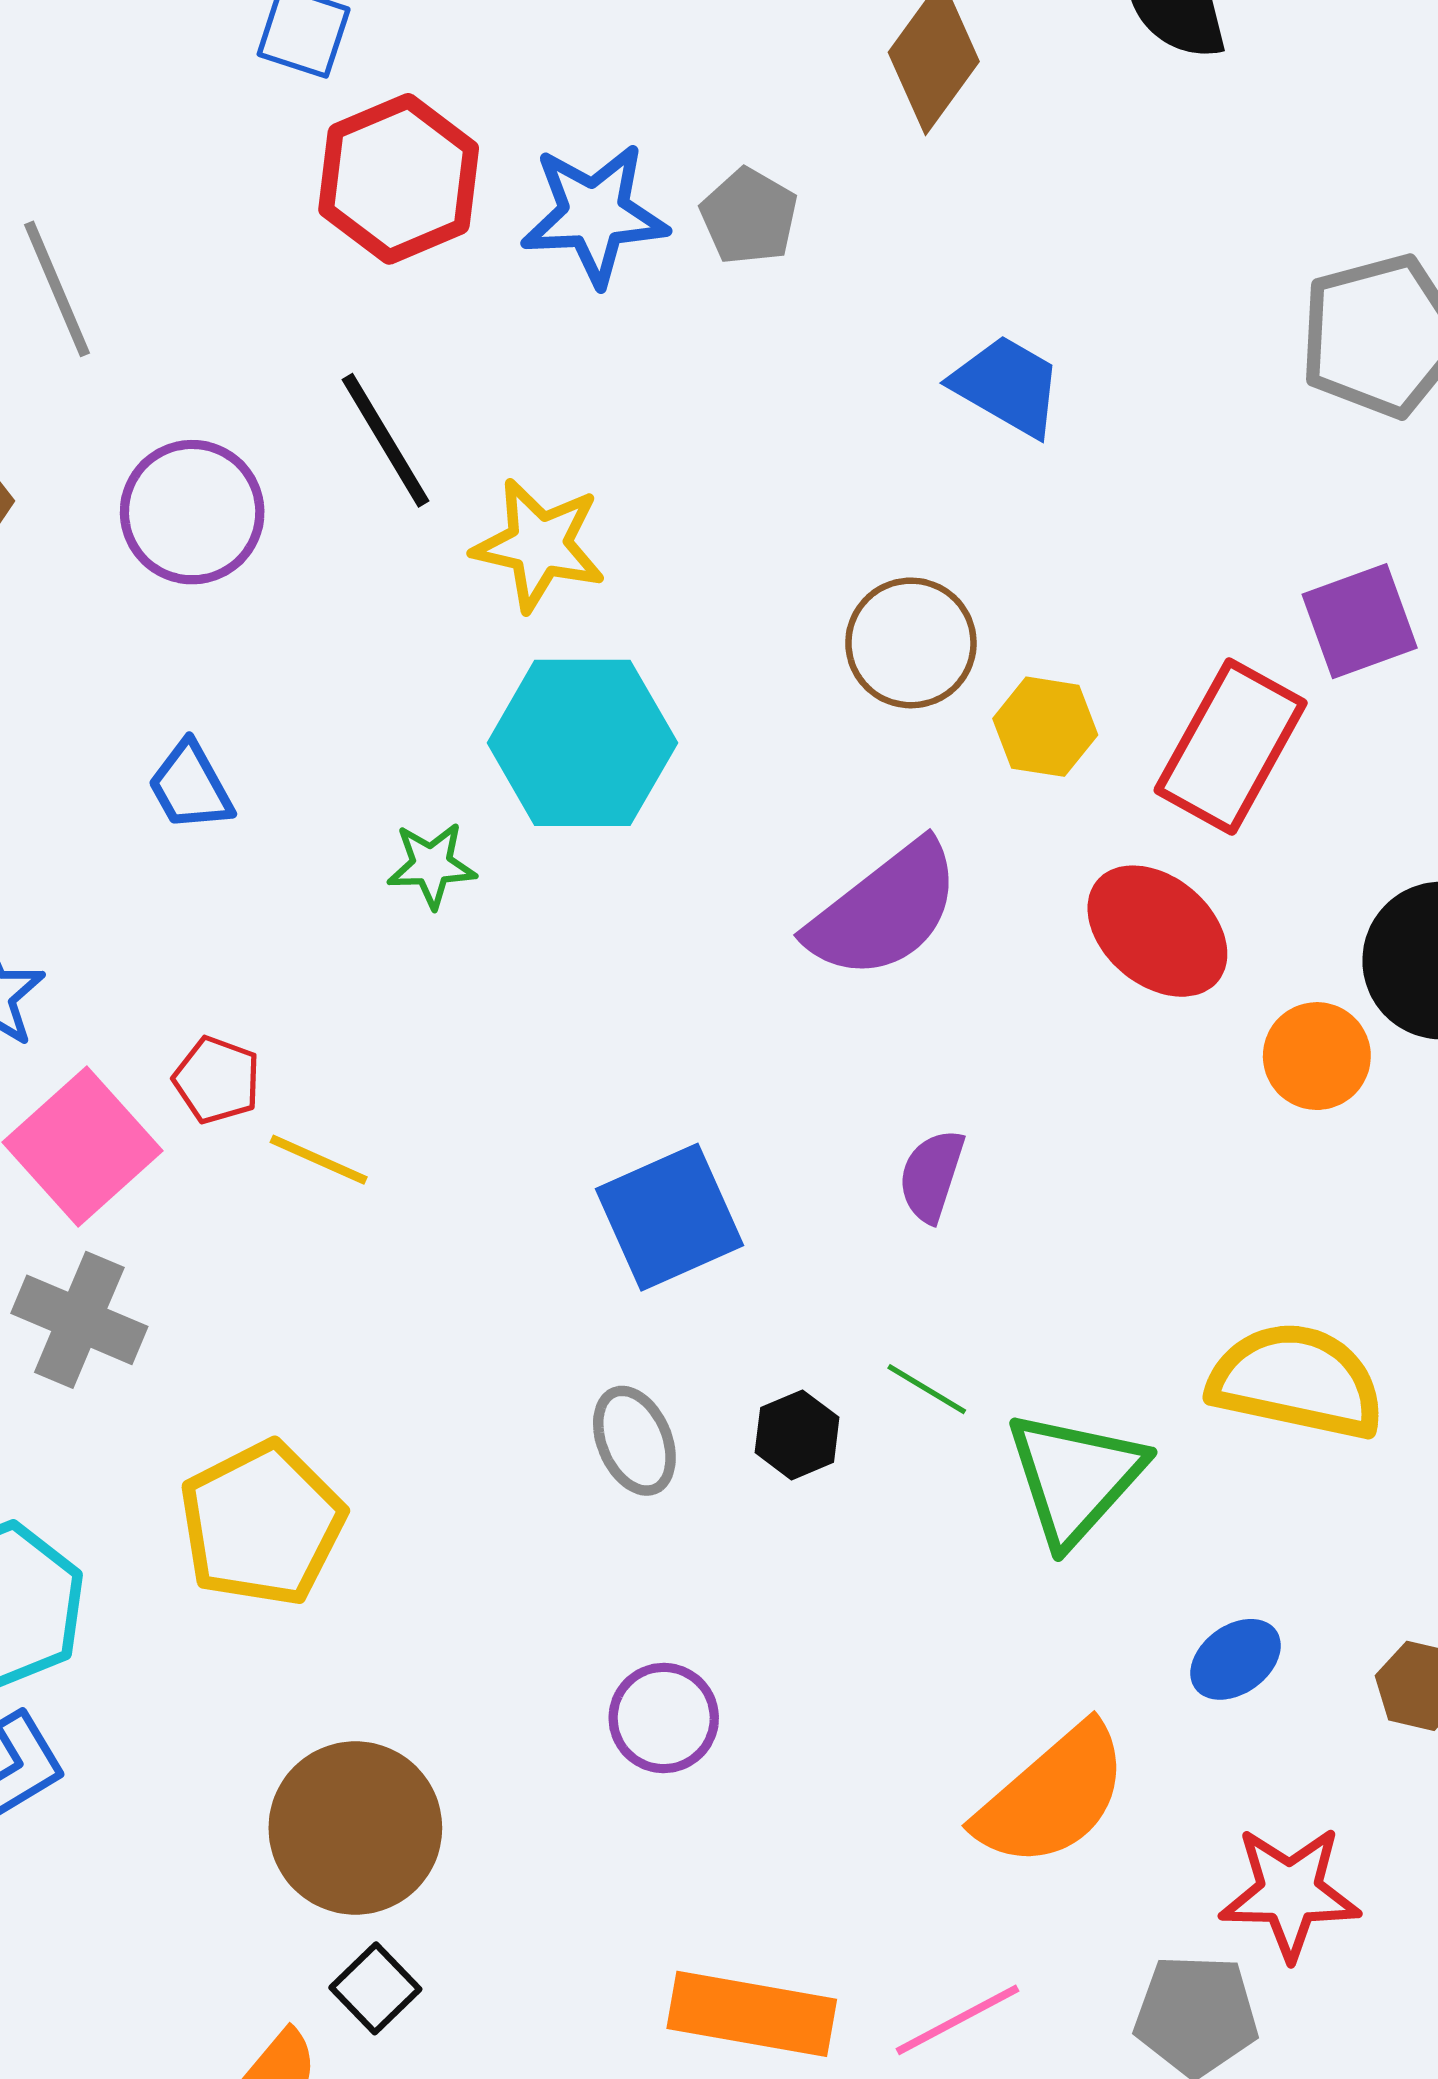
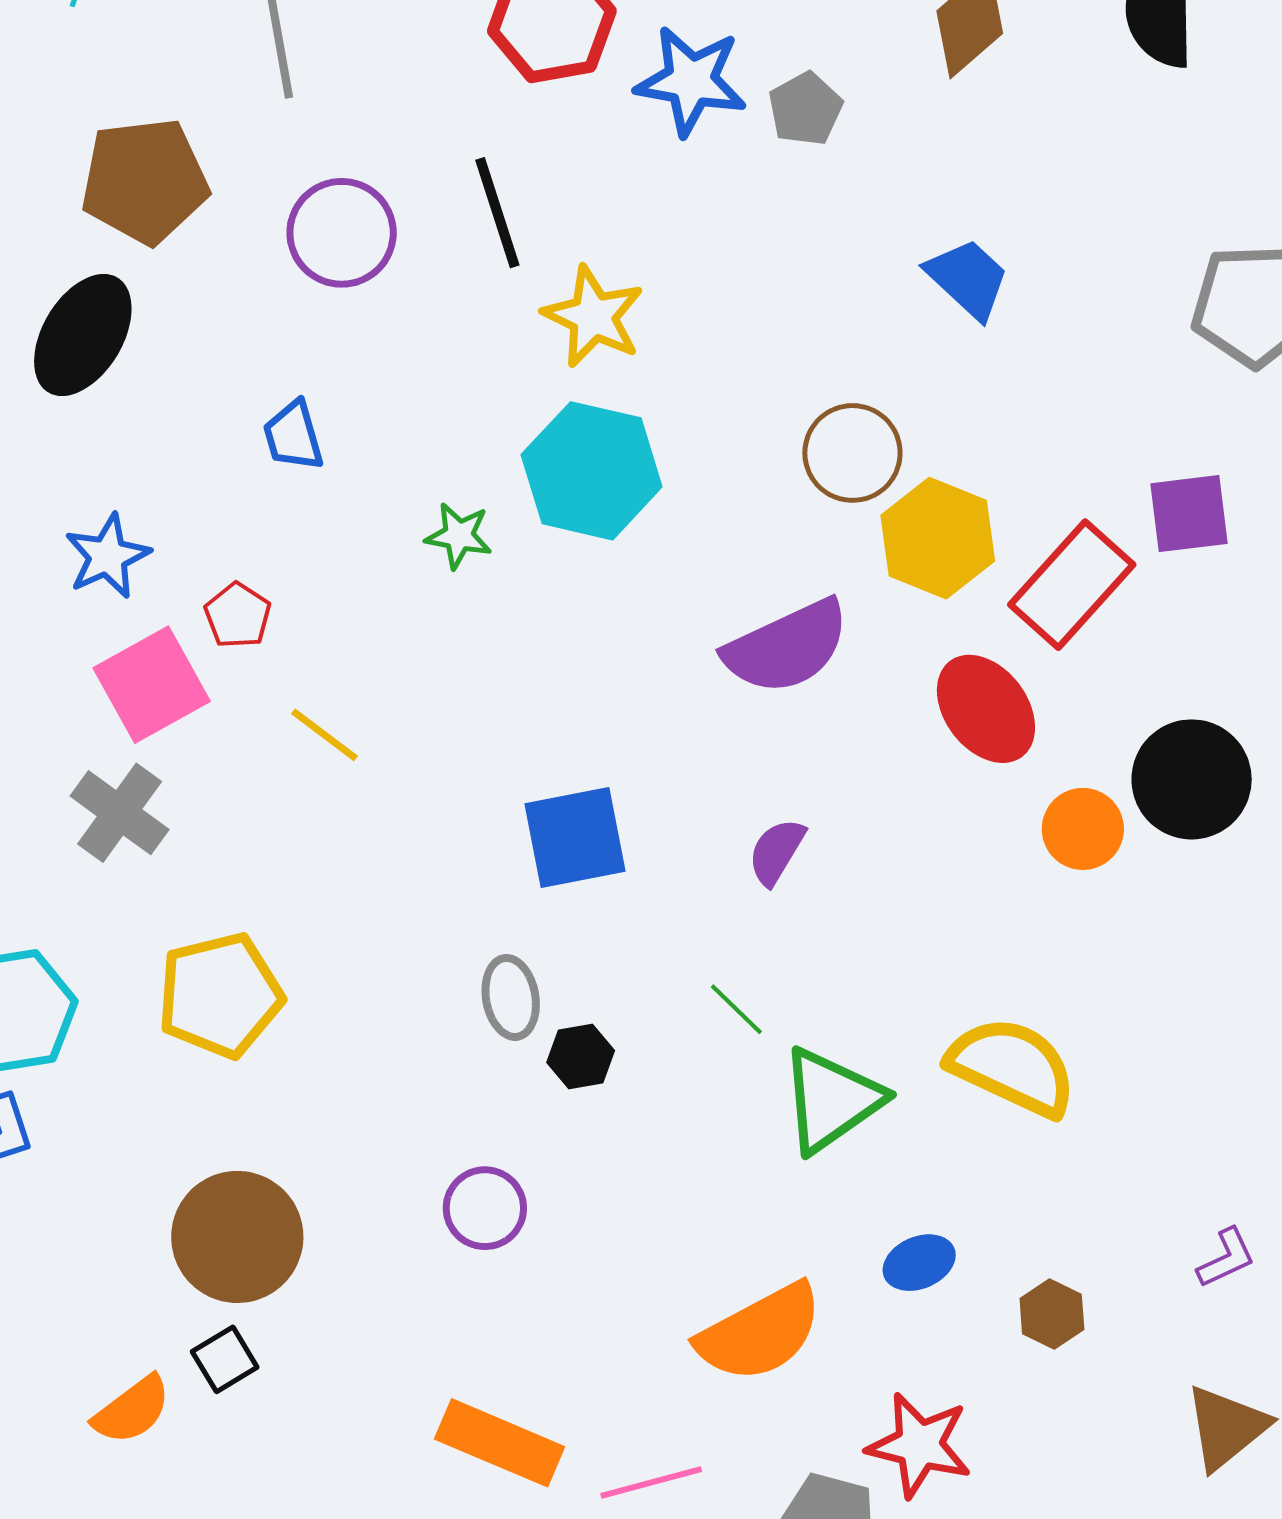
yellow hexagon: (1045, 727) -> (938, 538), size x1.5
red pentagon: (217, 1080) -> (238, 615), moved
black hexagon: (797, 1435) -> (581, 1056), moved

